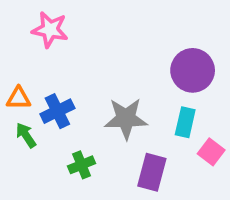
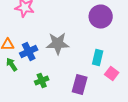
purple circle: (193, 70) -> (101, 16), moved
gray star: (126, 119) -> (58, 44), moved

